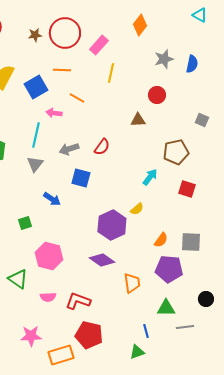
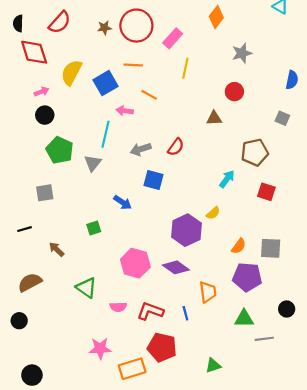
blue semicircle: (192, 64) -> (292, 80), moved
gray triangle: (35, 164) -> (93, 163), moved
pink hexagon: (49, 256) -> (135, 263), moved
blue line: (146, 331) -> (185, 313), moved

